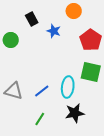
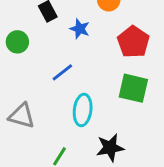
cyan ellipse: (68, 87) -> (83, 110), moved
blue line: (42, 91) -> (62, 72), moved

